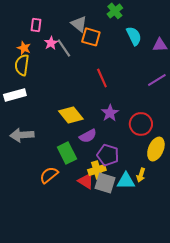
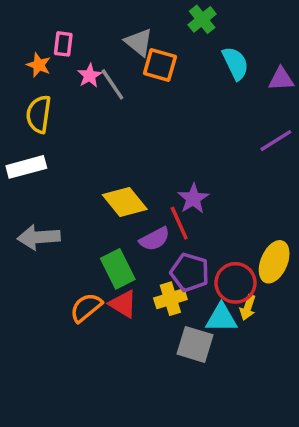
orange star: (24, 48) -> (39, 65), moved
red line: (102, 78) -> (179, 223), moved
red circle: (141, 124) -> (235, 283), moved
red triangle: (86, 181) -> (123, 304), moved
gray square: (105, 183) -> (195, 344), moved

